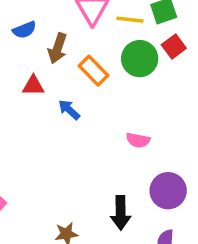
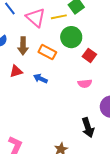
red square: (174, 46) -> (89, 55), moved

